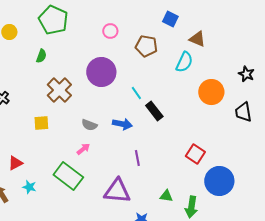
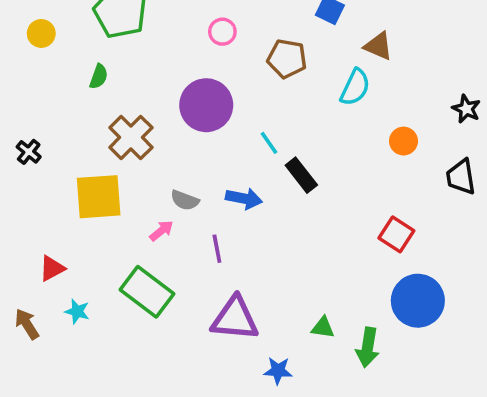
orange circle: (211, 92) -> (404, 141), size x0.6
yellow square: (41, 123) -> (99, 197), size x1.8
pink arrow: (83, 149) -> (161, 231), moved
red square: (195, 154) -> (396, 234), moved
purple line: (137, 158) -> (217, 249), moved

